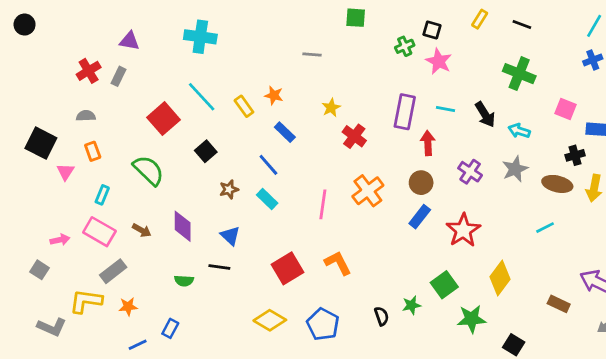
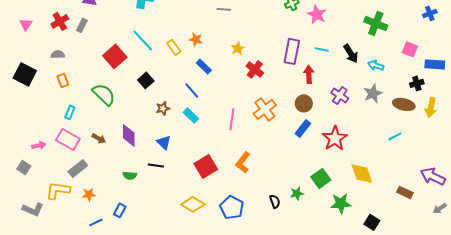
pink triangle: (65, 172) -> (26, 24), moved
orange L-shape: (338, 263) -> (243, 162), turned -115
yellow diamond: (500, 278) -> (362, 173), turned -55

